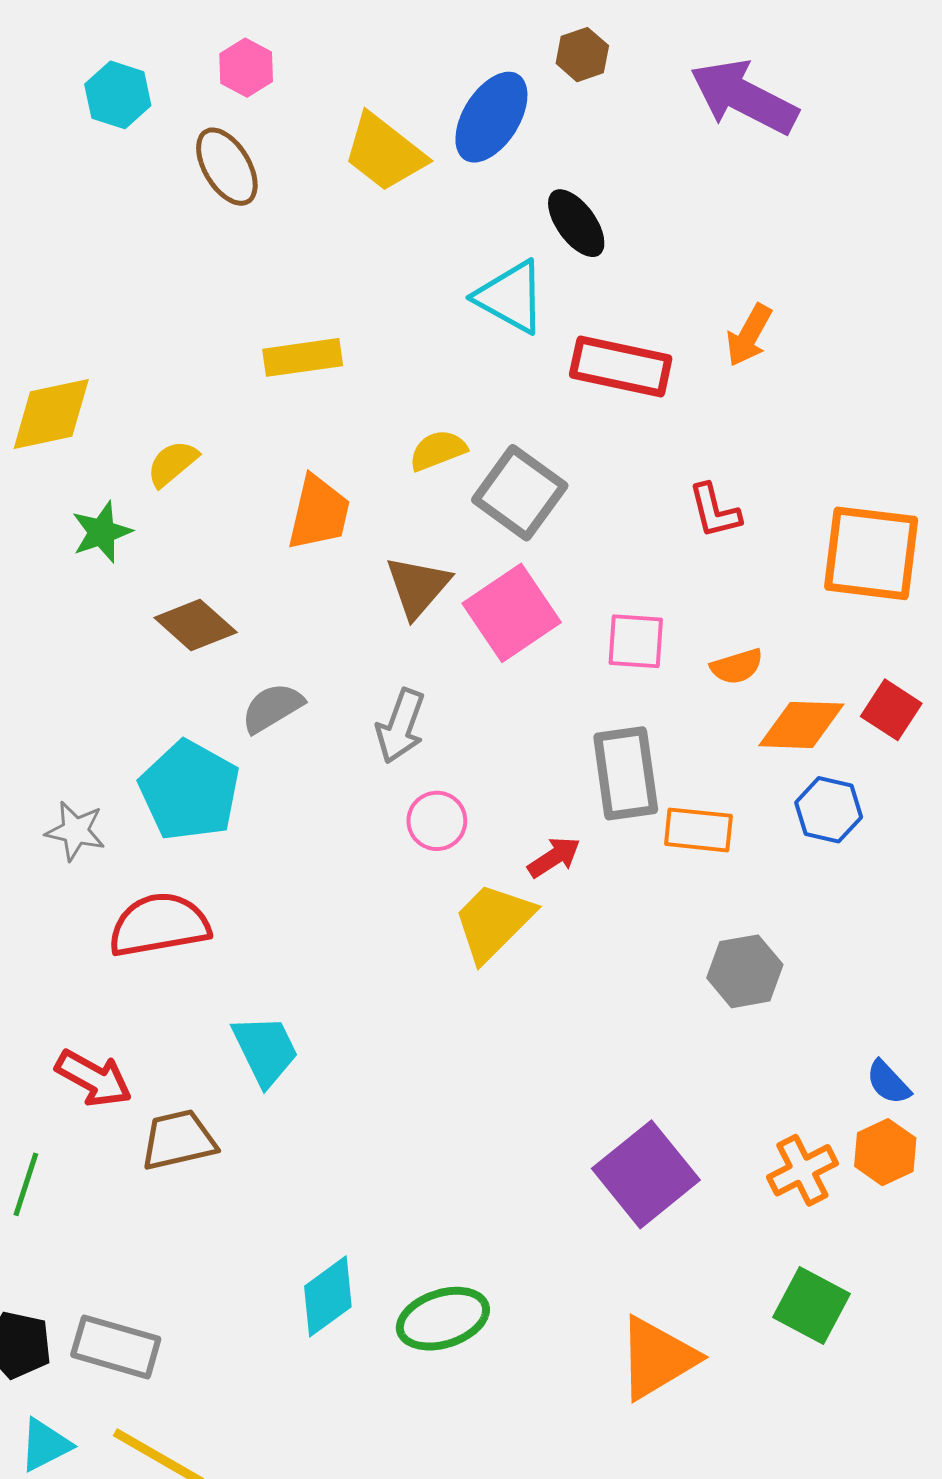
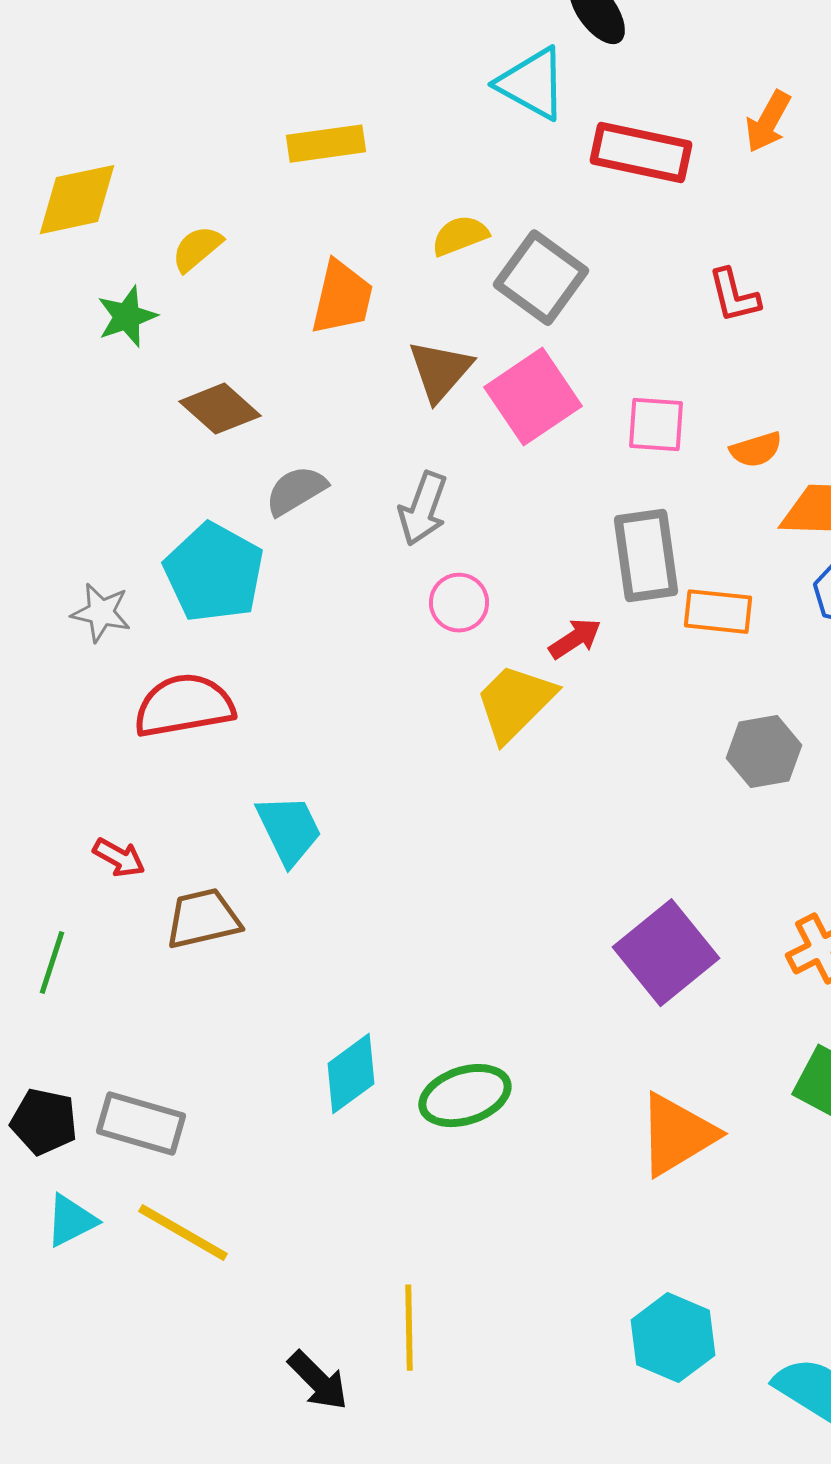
red arrow: (94, 1078) -> (119, 858), size x0.7

